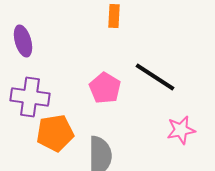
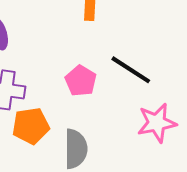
pink star: (181, 130) -> (157, 123), size x1.4

